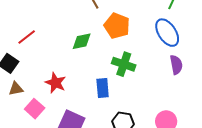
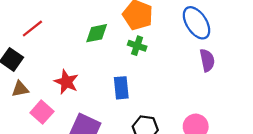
green cross: (124, 64) -> (137, 46), moved, size x0.7

